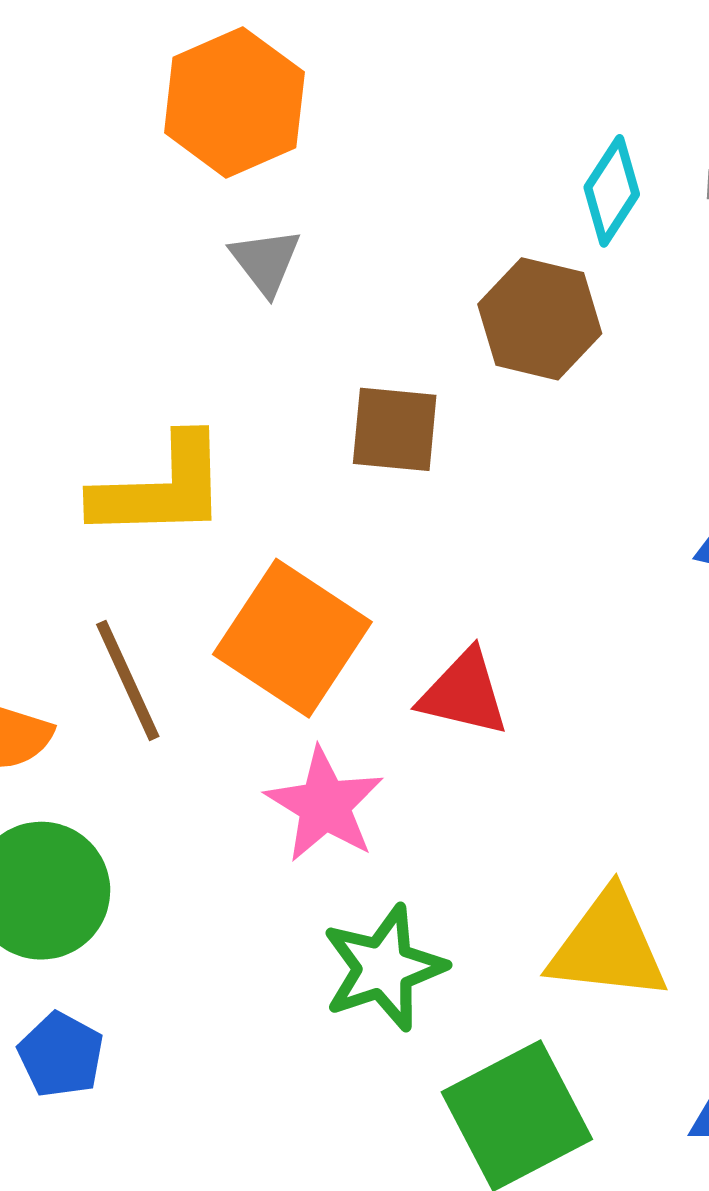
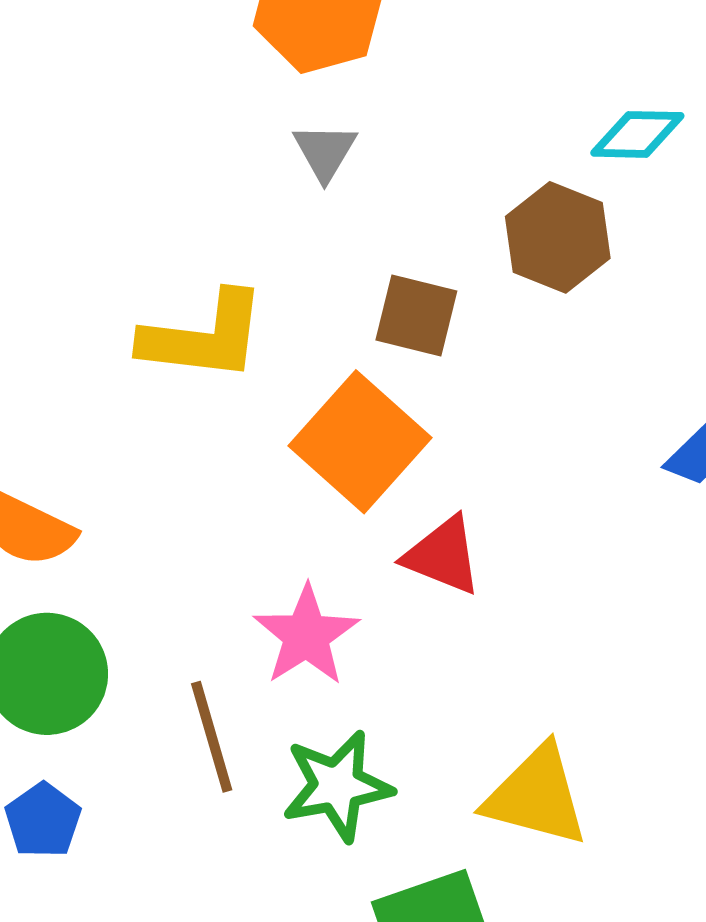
cyan diamond: (612, 191) -> (637, 134), turned 50
orange square: (292, 638) -> (360, 442), moved
brown line: (128, 680) -> (212, 737), moved

